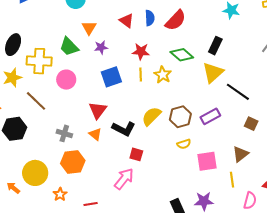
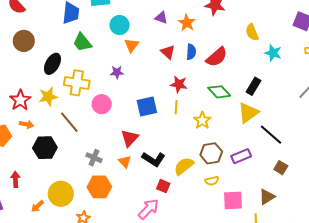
orange triangle: (89, 28) -> (131, 45), moved
green trapezoid: (69, 47) -> (82, 42), moved
purple star: (101, 47) -> (117, 72), moved
yellow star: (163, 75) -> (202, 120), moved
yellow semicircle: (151, 116) -> (184, 166), moved
orange arrow: (13, 188) -> (38, 206), turned -88

